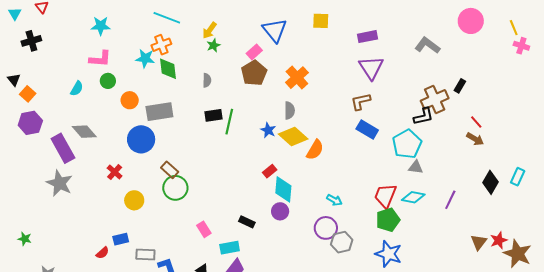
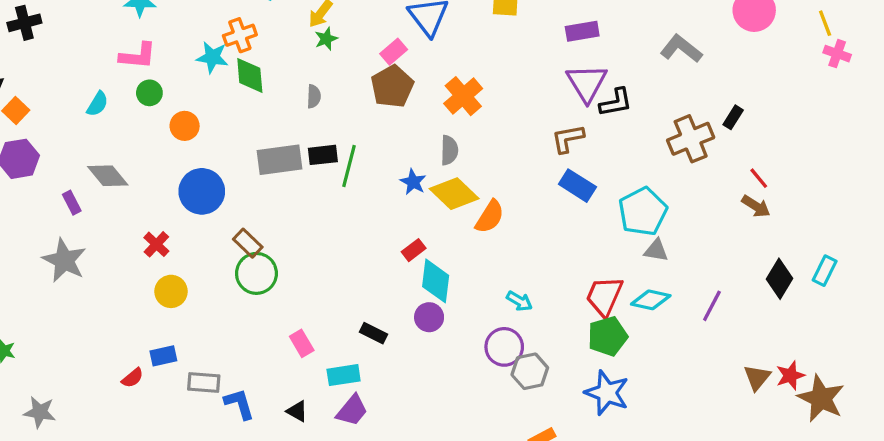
gray rectangle: (159, 112) -> (280, 160), moved
black L-shape: (423, 116) -> (616, 102), moved
purple rectangle: (63, 148) -> (72, 203), size x0.5
yellow circle: (134, 200) -> (171, 291), moved

